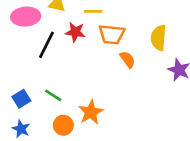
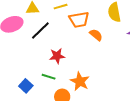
red star: (75, 32) -> (57, 56), moved
black line: (46, 45) -> (40, 30), moved, turned 35

